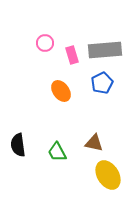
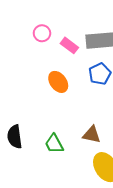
pink rectangle: (72, 55) -> (69, 45), turned -36

